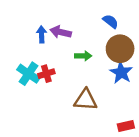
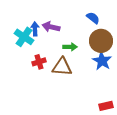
cyan cross: (28, 74) -> (24, 37), moved
brown triangle: (86, 100) -> (62, 67), moved

